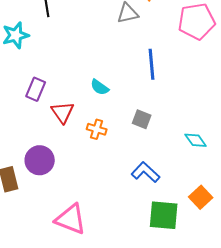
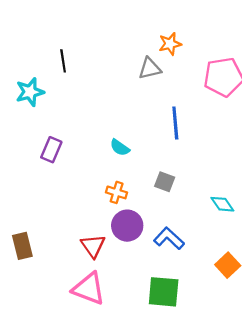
red triangle: (63, 112) -> (93, 246), moved
purple circle: (40, 160) -> (127, 226), moved
green square: (164, 215) -> (164, 292), moved

